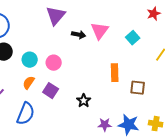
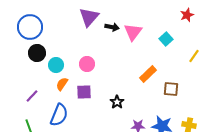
black arrow: (79, 35) -> (112, 27), moved
cyan circle: (30, 60) -> (56, 65), moved
orange rectangle: (115, 73) -> (148, 74), turned 48
purple square: (51, 91) -> (84, 92), turned -35

